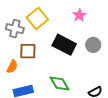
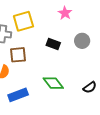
yellow square: (37, 19) -> (23, 21), turned 30
black rectangle: (64, 45) -> (53, 44), size x0.6

